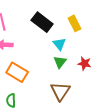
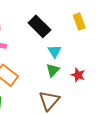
yellow rectangle: (75, 23) -> (79, 22), moved

